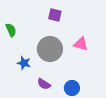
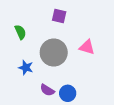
green semicircle: (11, 30) -> (20, 32), moved
blue circle: (72, 88) -> (68, 93), moved

